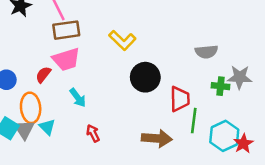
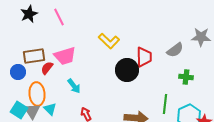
brown rectangle: (66, 30) -> (34, 56), moved
gray semicircle: (206, 52) -> (175, 50), turned -30
gray star: (240, 77) -> (201, 37), moved
red trapezoid: (180, 99) -> (144, 57), moved

